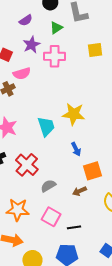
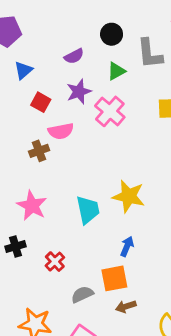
pink cross: (55, 56) -> (110, 111), turned 35
blue arrow: (76, 149) -> (127, 246), turned -136
red cross: (27, 165) -> (55, 262), size x0.6
orange square: (93, 171) -> (114, 278), moved

